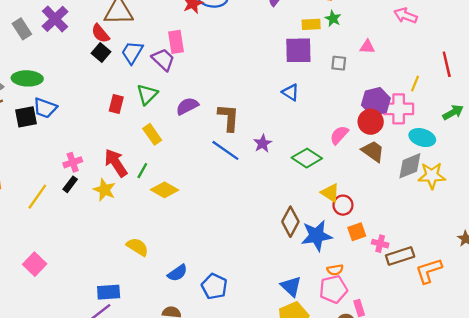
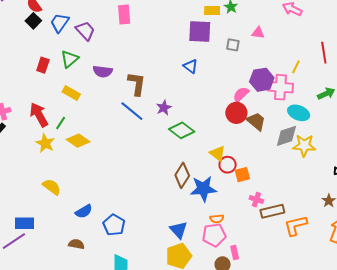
pink rectangle: (176, 42) -> (124, 15), moved
purple semicircle: (187, 106) -> (103, 71), turned -150
red circle: (371, 122) -> (236, 113), moved
yellow rectangle: (152, 134) -> (71, 93), turned -30
pink semicircle: (339, 135) -> (241, 94), moved
green diamond: (307, 158) -> (182, 130), moved
yellow star: (105, 190) -> (45, 143), moved
orange square: (357, 232) -> (242, 175), moved

